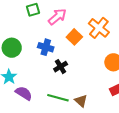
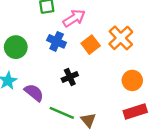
blue cross: (46, 47) -> (57, 41), moved
purple semicircle: (24, 93) -> (34, 93), moved

